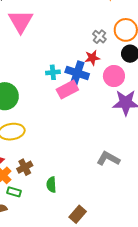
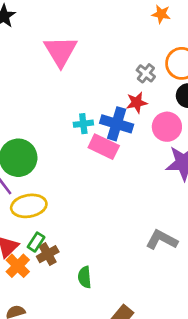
pink triangle: (21, 21) -> (61, 51), moved
pink rectangle: (67, 90) -> (104, 147), turned 55
green rectangle: (14, 192) -> (36, 242), moved, turned -72

